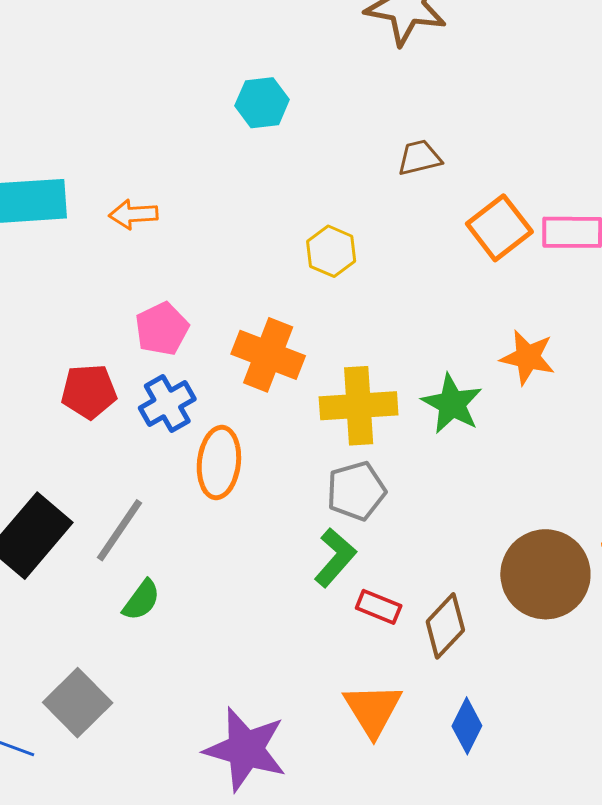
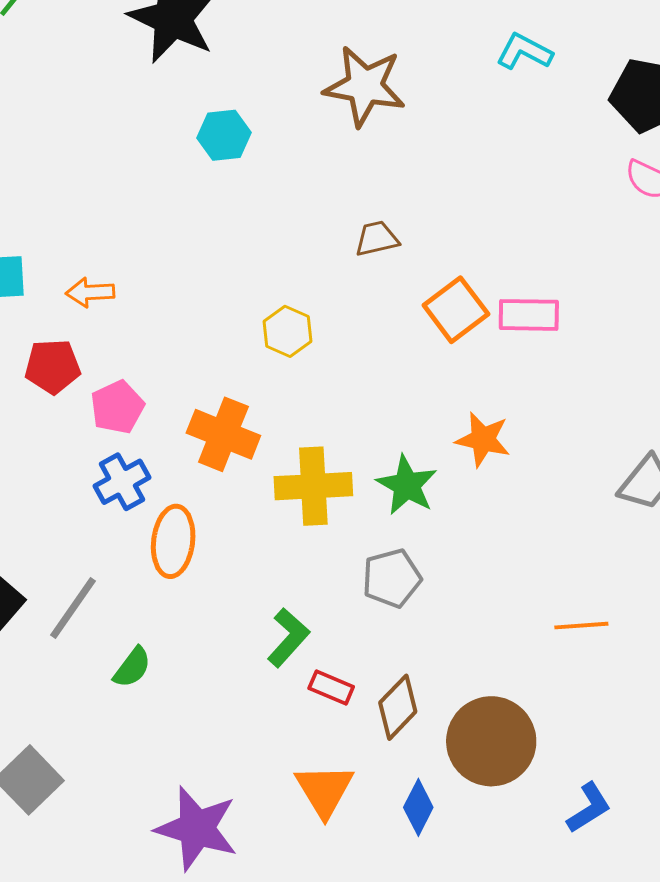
cyan hexagon: (262, 103) -> (224, 135), moved
red pentagon: (89, 392) -> (53, 366), moved
gray pentagon: (356, 491) -> (392, 578), moved
brown circle: (545, 574) -> (491, 741), moved
green semicircle: (141, 600) -> (132, 667), moved

